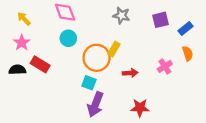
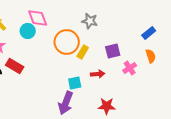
purple square: (161, 20) -> (113, 51), moved
cyan circle: (68, 38) -> (28, 31), moved
orange circle: (97, 58) -> (67, 42), moved
cyan square: (89, 83) -> (75, 83), moved, turned -32

